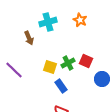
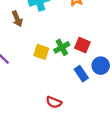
blue rectangle: (61, 86) -> (81, 74), moved

